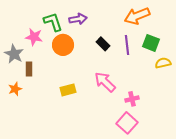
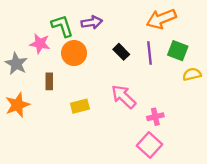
brown rectangle: (29, 69) -> (49, 81), moved
orange star: (15, 89) -> (17, 105), size x1.5

